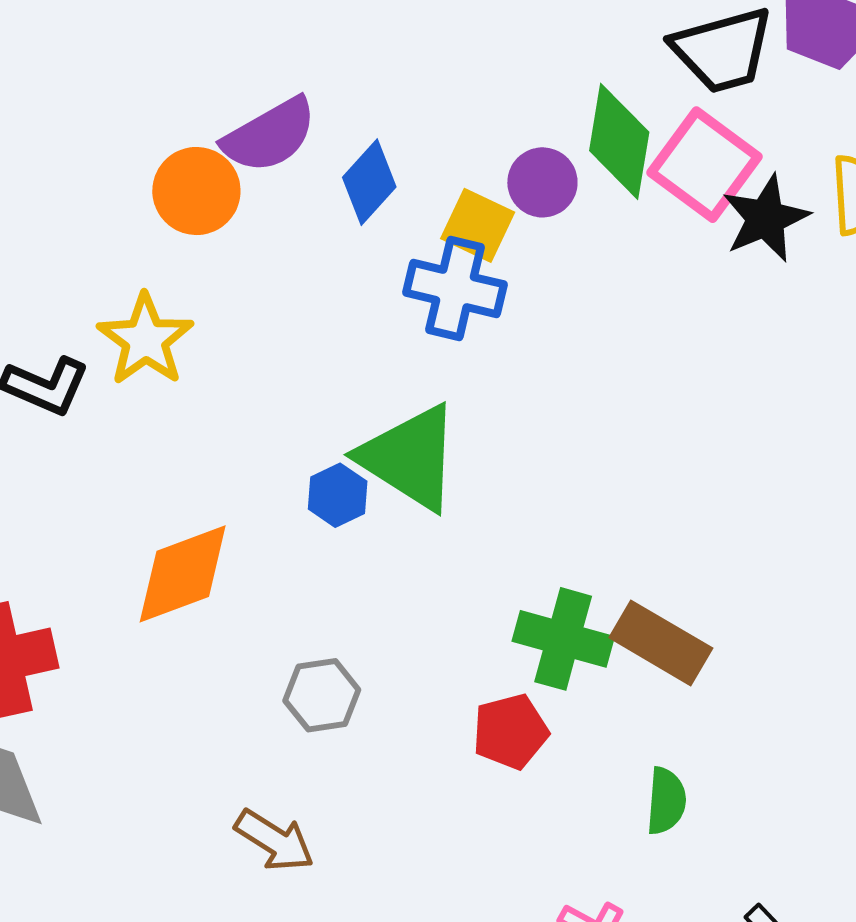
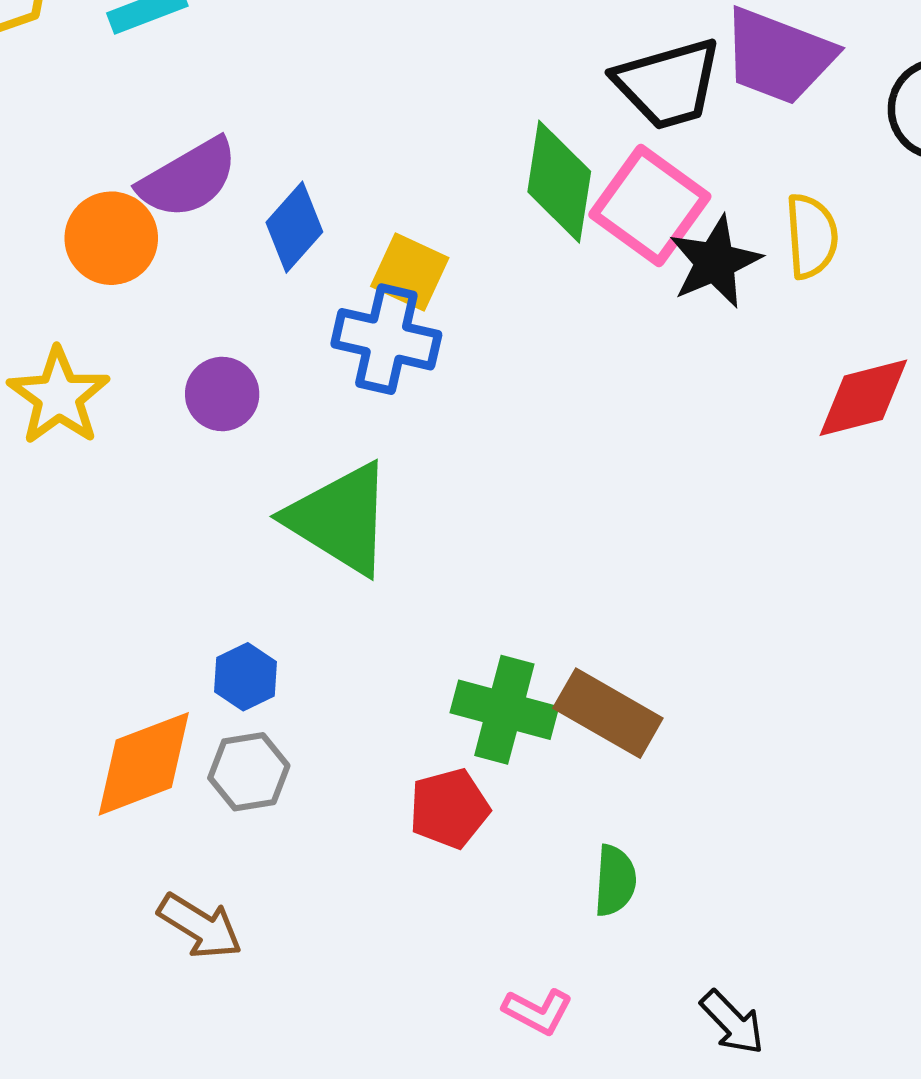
purple circle: (542, 182) -> (222, 394), moved
blue hexagon: (338, 495) -> (245, 677), moved
orange diamond: (183, 574) -> (144, 764), moved

